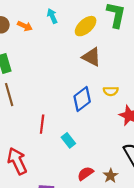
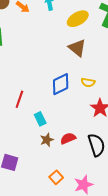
red semicircle: (85, 174) -> (68, 138), moved
brown star: (111, 176) -> (47, 140), moved

